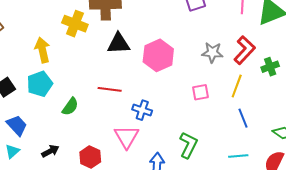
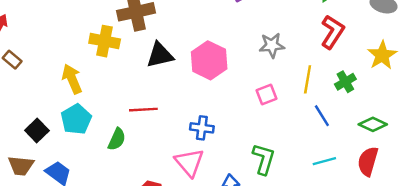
red L-shape: (244, 50) -> (332, 32), moved
green cross: (270, 67) -> (345, 82), moved
red line: (110, 89) -> (143, 110), moved

